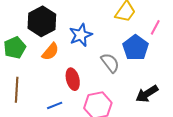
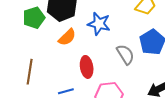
blue star: (81, 35) -> (99, 24), turned 30
green pentagon: (15, 48) -> (34, 18), moved

